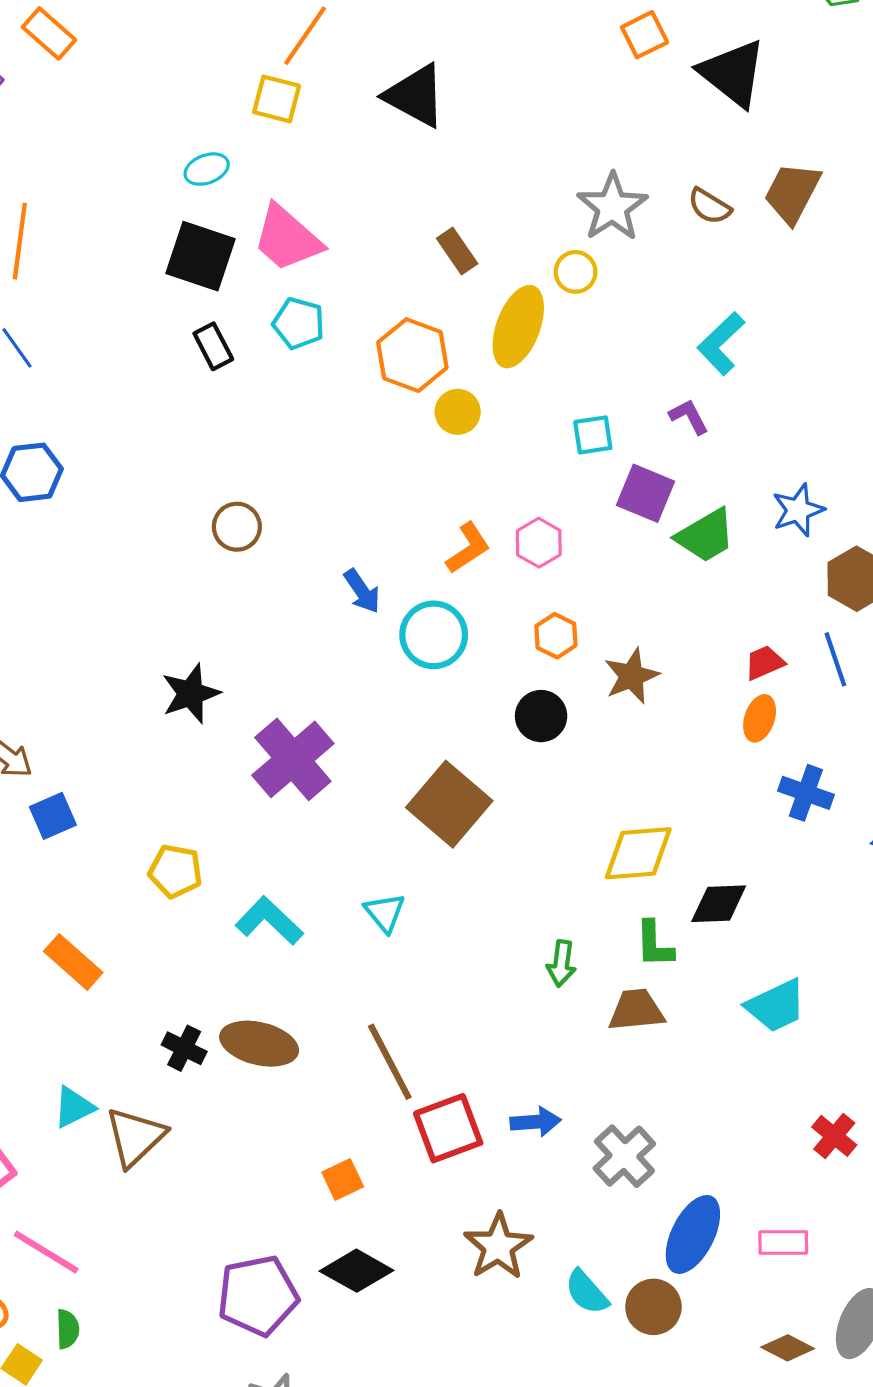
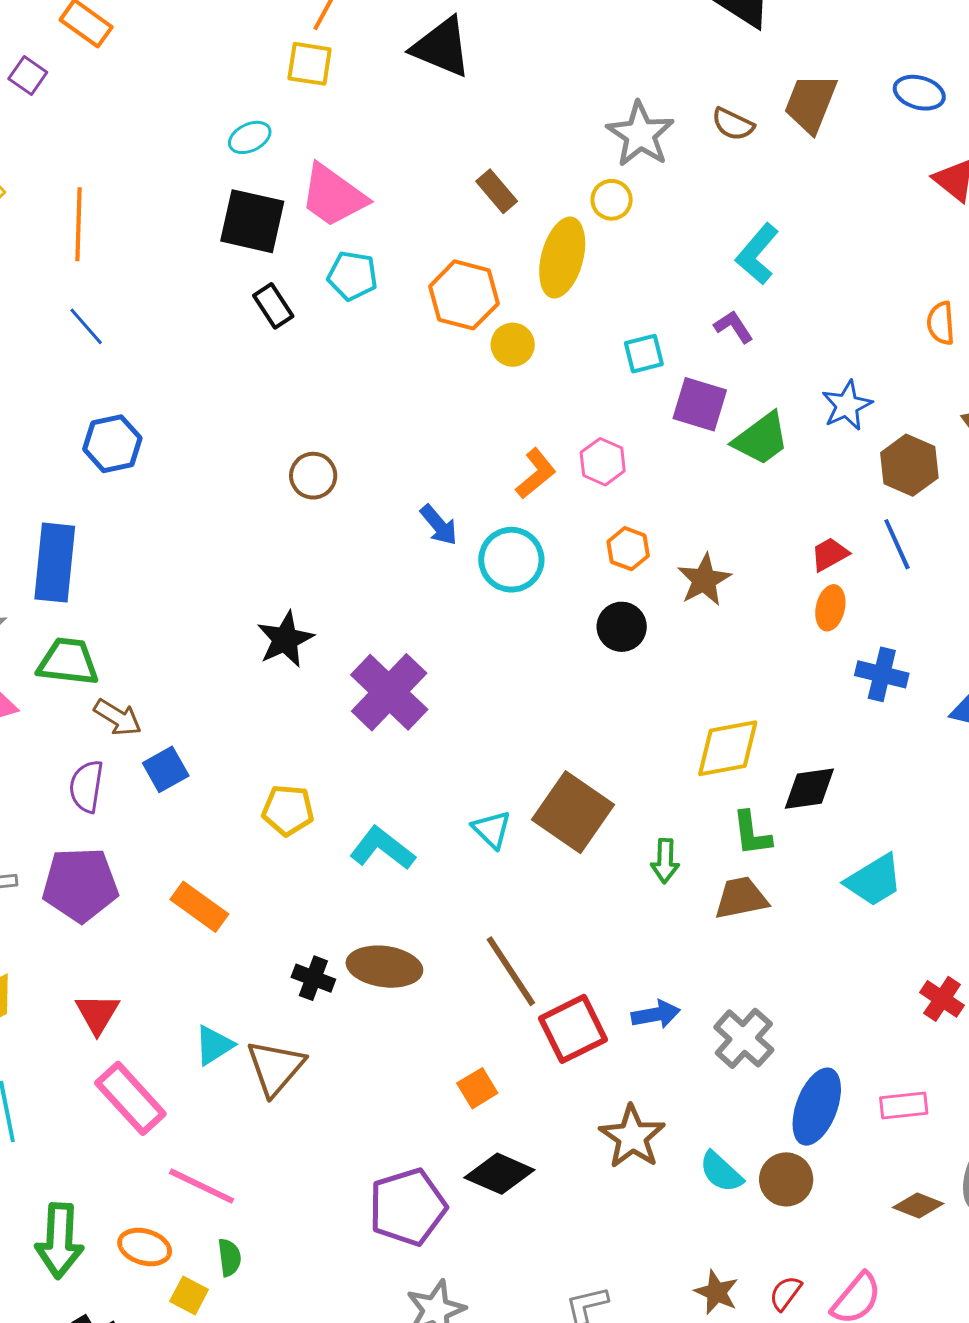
brown square: (449, 804) -> (573, 812), moved

